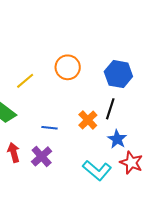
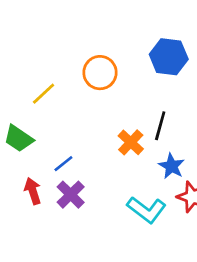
blue hexagon: (118, 74) -> (169, 57), moved
blue line: (50, 128) -> (63, 164), moved, turned -42

